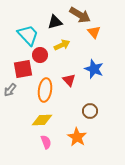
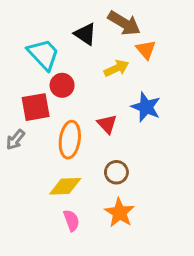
black triangle: (55, 22) -> (85, 34), turned 49
yellow arrow: (62, 45) -> (116, 68), moved
brown circle: (90, 111) -> (116, 172), moved

